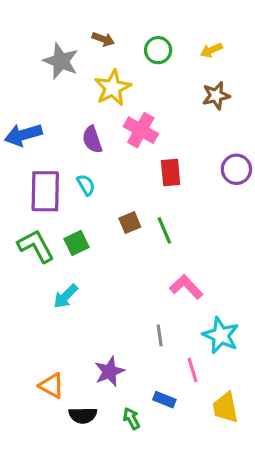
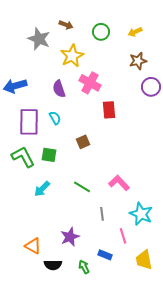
purple circle: (236, 169) -> (151, 87), moved
green line: (164, 230) -> (82, 187), moved, turned -36
green square: (77, 243) -> (49, 155), turned 35

